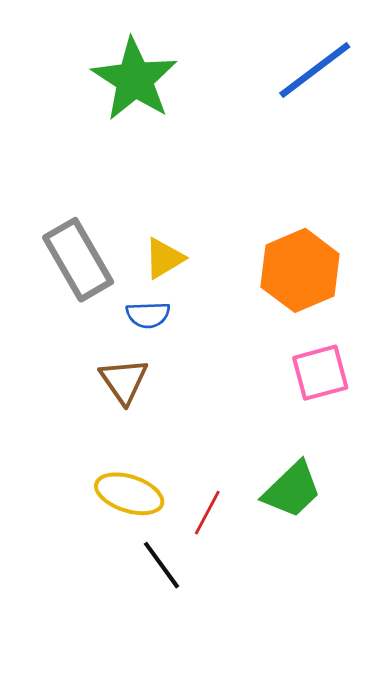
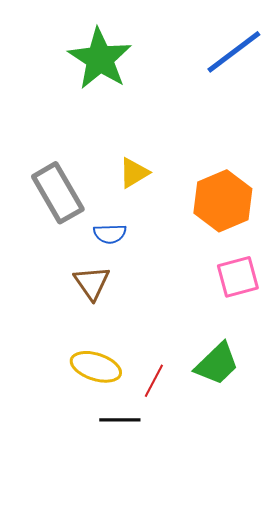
yellow triangle: (164, 258) -> (134, 173), moved
black line: (161, 565) -> (120, 420), turned -54

